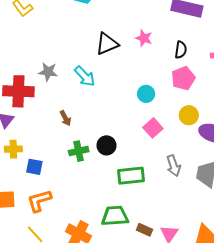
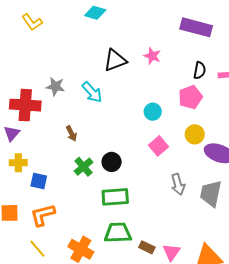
black semicircle: (181, 50) -> (200, 70), moved
green cross: (79, 151) -> (83, 167), turned -30
green rectangle: (131, 176) -> (115, 197), moved

